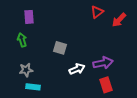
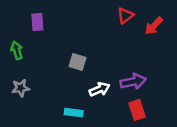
green arrow: (22, 40) -> (17, 50), moved
gray star: (26, 70) -> (21, 88), moved
cyan rectangle: (33, 87) -> (74, 113), moved

